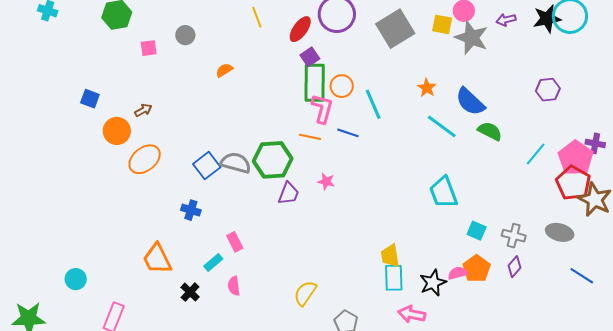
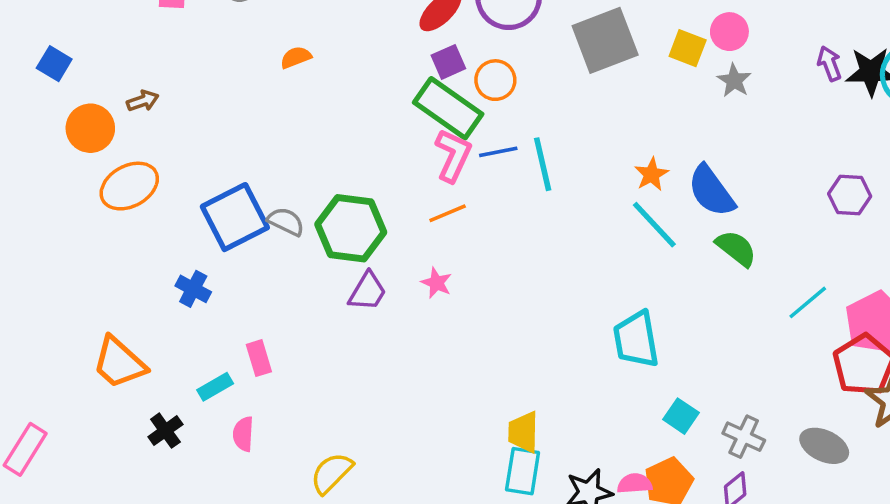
purple arrow: (506, 20) -> (830, 63), moved, turned 72
gray star: (471, 38) -> (734, 80), size x0.6
green rectangle: (315, 83) -> (448, 108), turned -66
orange circle: (342, 86) -> (495, 80), moved
orange star: (427, 88) -> (652, 174), moved
blue line: (348, 133) -> (498, 152), moved, turned -40
orange line: (310, 137) -> (448, 213), moved, turned -45
gray semicircle: (236, 163) -> (286, 222), size x0.7
blue square: (207, 166) -> (235, 217), size x1.4
orange trapezoid: (157, 259) -> (119, 363), turned -32
yellow semicircle: (305, 293) -> (332, 473), moved

